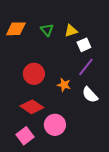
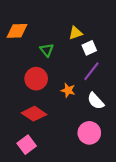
green triangle: (47, 30) -> (47, 50), moved
pink circle: (55, 125) -> (89, 133), moved

